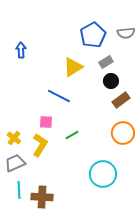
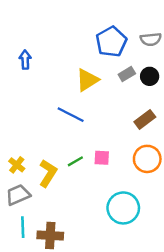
black circle: (111, 81) -> (150, 76), moved
pink square: (46, 122) -> (102, 158), moved
green line: (72, 135) -> (75, 161), moved

